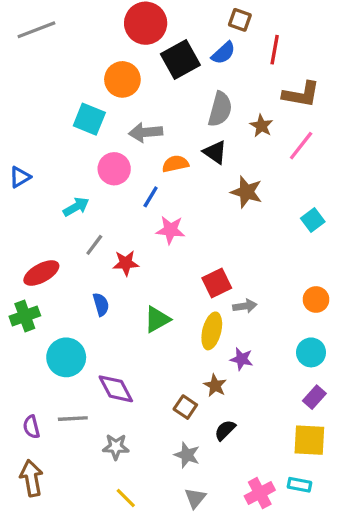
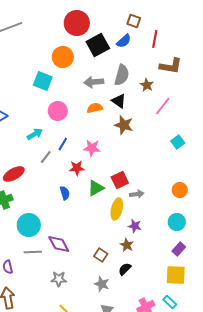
gray arrow: (146, 132) -> (94, 82), moved
pink line: (301, 146) -> (163, 106), moved
brown star: (247, 192) -> (124, 125), moved
blue line: (151, 197) -> (63, 144), moved
red star: (126, 263) -> (77, 168), moved
blue semicircle: (101, 304) -> (65, 193), moved
green triangle: (157, 319) -> (96, 188), moved
brown star: (215, 386) -> (127, 245), moved
gray line: (73, 419) -> (33, 252), moved
cyan rectangle: (299, 485) -> (170, 302), turned 32

